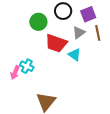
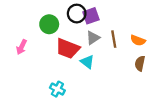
purple square: (88, 14) -> (91, 16), moved
cyan cross: (27, 66) -> (57, 89), moved
pink arrow: (15, 73) -> (22, 47), moved

